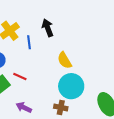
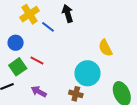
blue line: (29, 42) -> (48, 27), turned -48
yellow semicircle: (65, 60) -> (105, 48), moved

